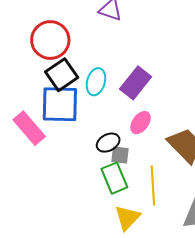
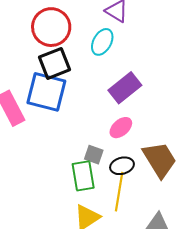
cyan ellipse: (96, 82) -> (102, 42), moved
black ellipse: (108, 143) -> (122, 166), moved

